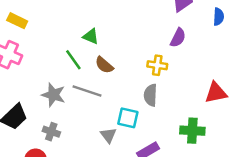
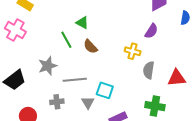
gray line: (87, 91) -> (75, 80), moved, turned -30
gray star: (53, 95) -> (48, 66), turned 30
gray semicircle: (151, 95) -> (149, 70), moved
gray cross: (51, 132) -> (57, 102), moved, turned -32

